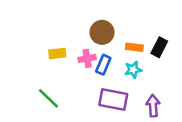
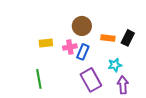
cyan star: (133, 70) -> (115, 65), moved
green line: (49, 98) -> (39, 79), turned 36
purple rectangle: (113, 100) -> (91, 80), turned 50

